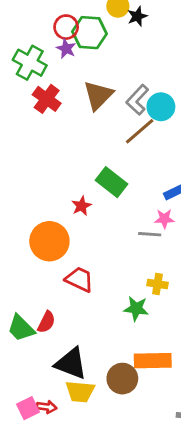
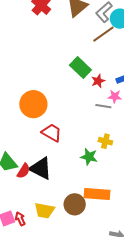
red star: (81, 206) -> (98, 81), moved
red semicircle: (46, 322) -> (24, 171), moved
black triangle: (71, 363) -> (41, 168), moved
red arrow: (47, 407) -> (20, 219), turned -128

